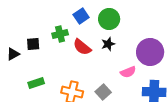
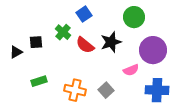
green circle: (109, 19) -> (134, 17), moved
green cross: (60, 34) -> (63, 32), turned -35
black star: (108, 44) -> (111, 42), size x1.5

